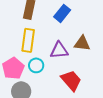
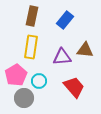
cyan circle: (36, 65) -> (39, 81), moved

